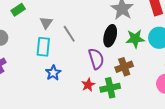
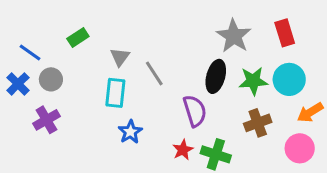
brown cross: (124, 67) -> (258, 123), moved
green cross: (110, 88) -> (216, 154), turned 30

